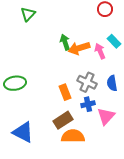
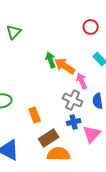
orange arrow: (79, 48) -> (65, 66), turned 50
pink arrow: (100, 51) -> (82, 81), moved
orange rectangle: (65, 92) -> (35, 115), moved

